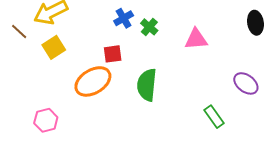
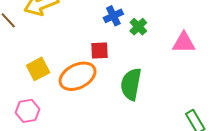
yellow square: (54, 47) -> (38, 69), moved

